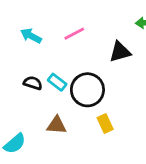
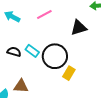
yellow rectangle: (105, 123) -> (69, 73), moved, turned 56
brown triangle: (57, 125) -> (21, 86), moved

